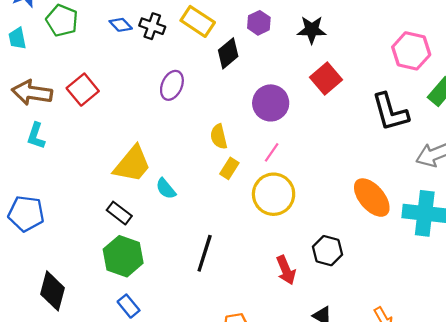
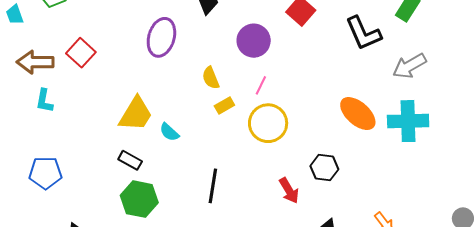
purple ellipse: (172, 85) -> (161, 37), size x1.4
yellow rectangle: (229, 168) -> (224, 105), turned 36

